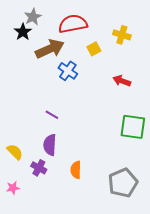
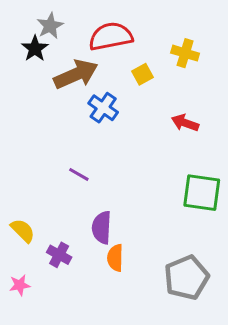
purple semicircle: (50, 145) -> (102, 228), moved

